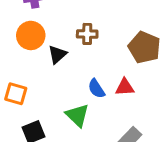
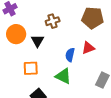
blue semicircle: (96, 89) -> (70, 55), turned 64
orange square: (16, 94) -> (31, 68), moved

